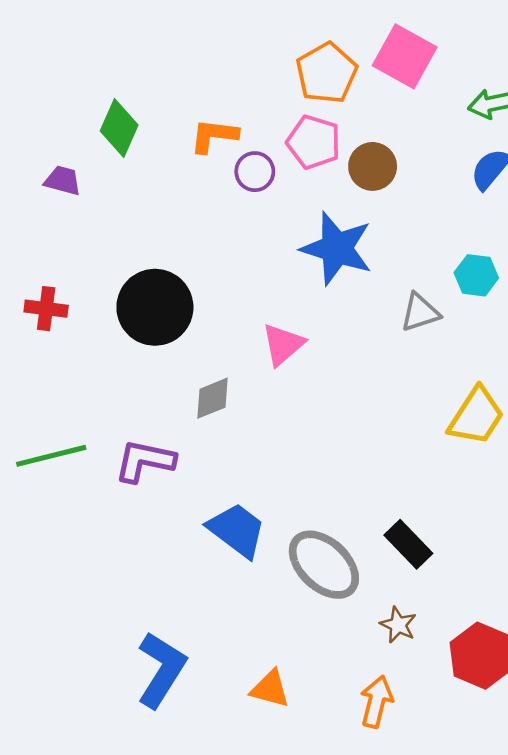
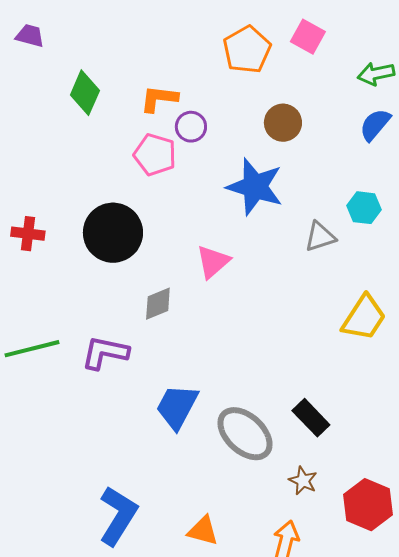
pink square: (405, 56) -> (308, 37), size x0.7
pink pentagon: (314, 142) -> (155, 155), moved
purple trapezoid: (63, 181) -> (30, 36), moved
blue trapezoid: (237, 530) -> (177, 407), turned -99

